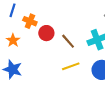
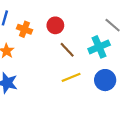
red circle: (46, 33) -> (55, 25), moved

